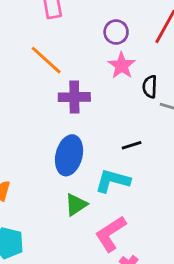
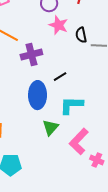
black line: (132, 145) -> (60, 77), moved

